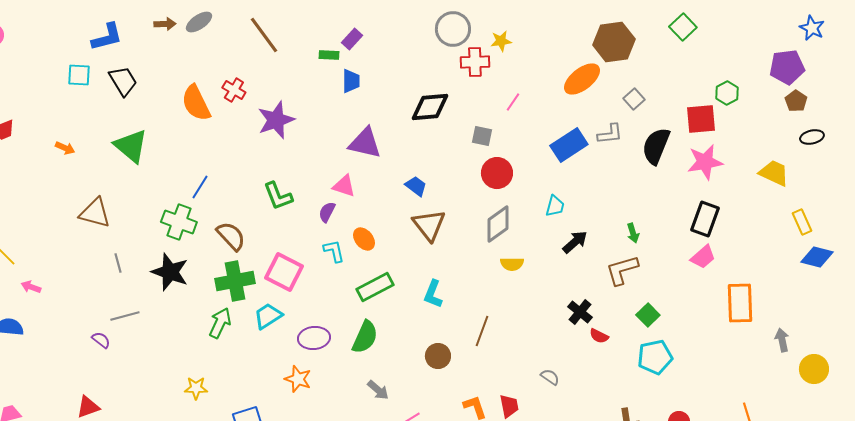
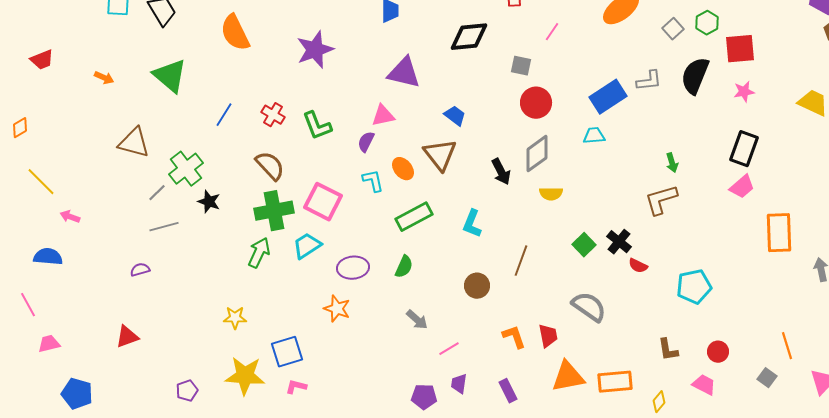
red cross: (234, 90) -> (273, 115), moved
green hexagon: (727, 93) -> (707, 23), moved
gray L-shape: (610, 134) -> (649, 81), moved
blue rectangle: (569, 145) -> (608, 97), moved
pink star: (705, 162) -> (744, 92), size x0.6
pink triangle: (344, 186) -> (383, 116), turned -30
blue line: (200, 187) -> (224, 115), moved
cyan trapezoid: (555, 206) -> (594, 136), turned -110
green cross: (179, 222) -> (186, 169), moved, turned 32
brown triangle: (429, 225) -> (440, 155), moved
black arrow: (575, 242) -> (501, 172), moved, turned 104
gray line: (118, 263) -> (157, 193), turned 60
black star: (170, 272) -> (209, 202), size x0.6
green square: (648, 315) -> (584, 245), moved
gray line: (125, 316) -> (164, 227), moved
green semicircle: (365, 337) -> (404, 267), size x0.7
purple semicircle: (101, 340) -> (140, 270), turned -54
gray semicircle: (550, 377) -> (589, 307), size x1.8

